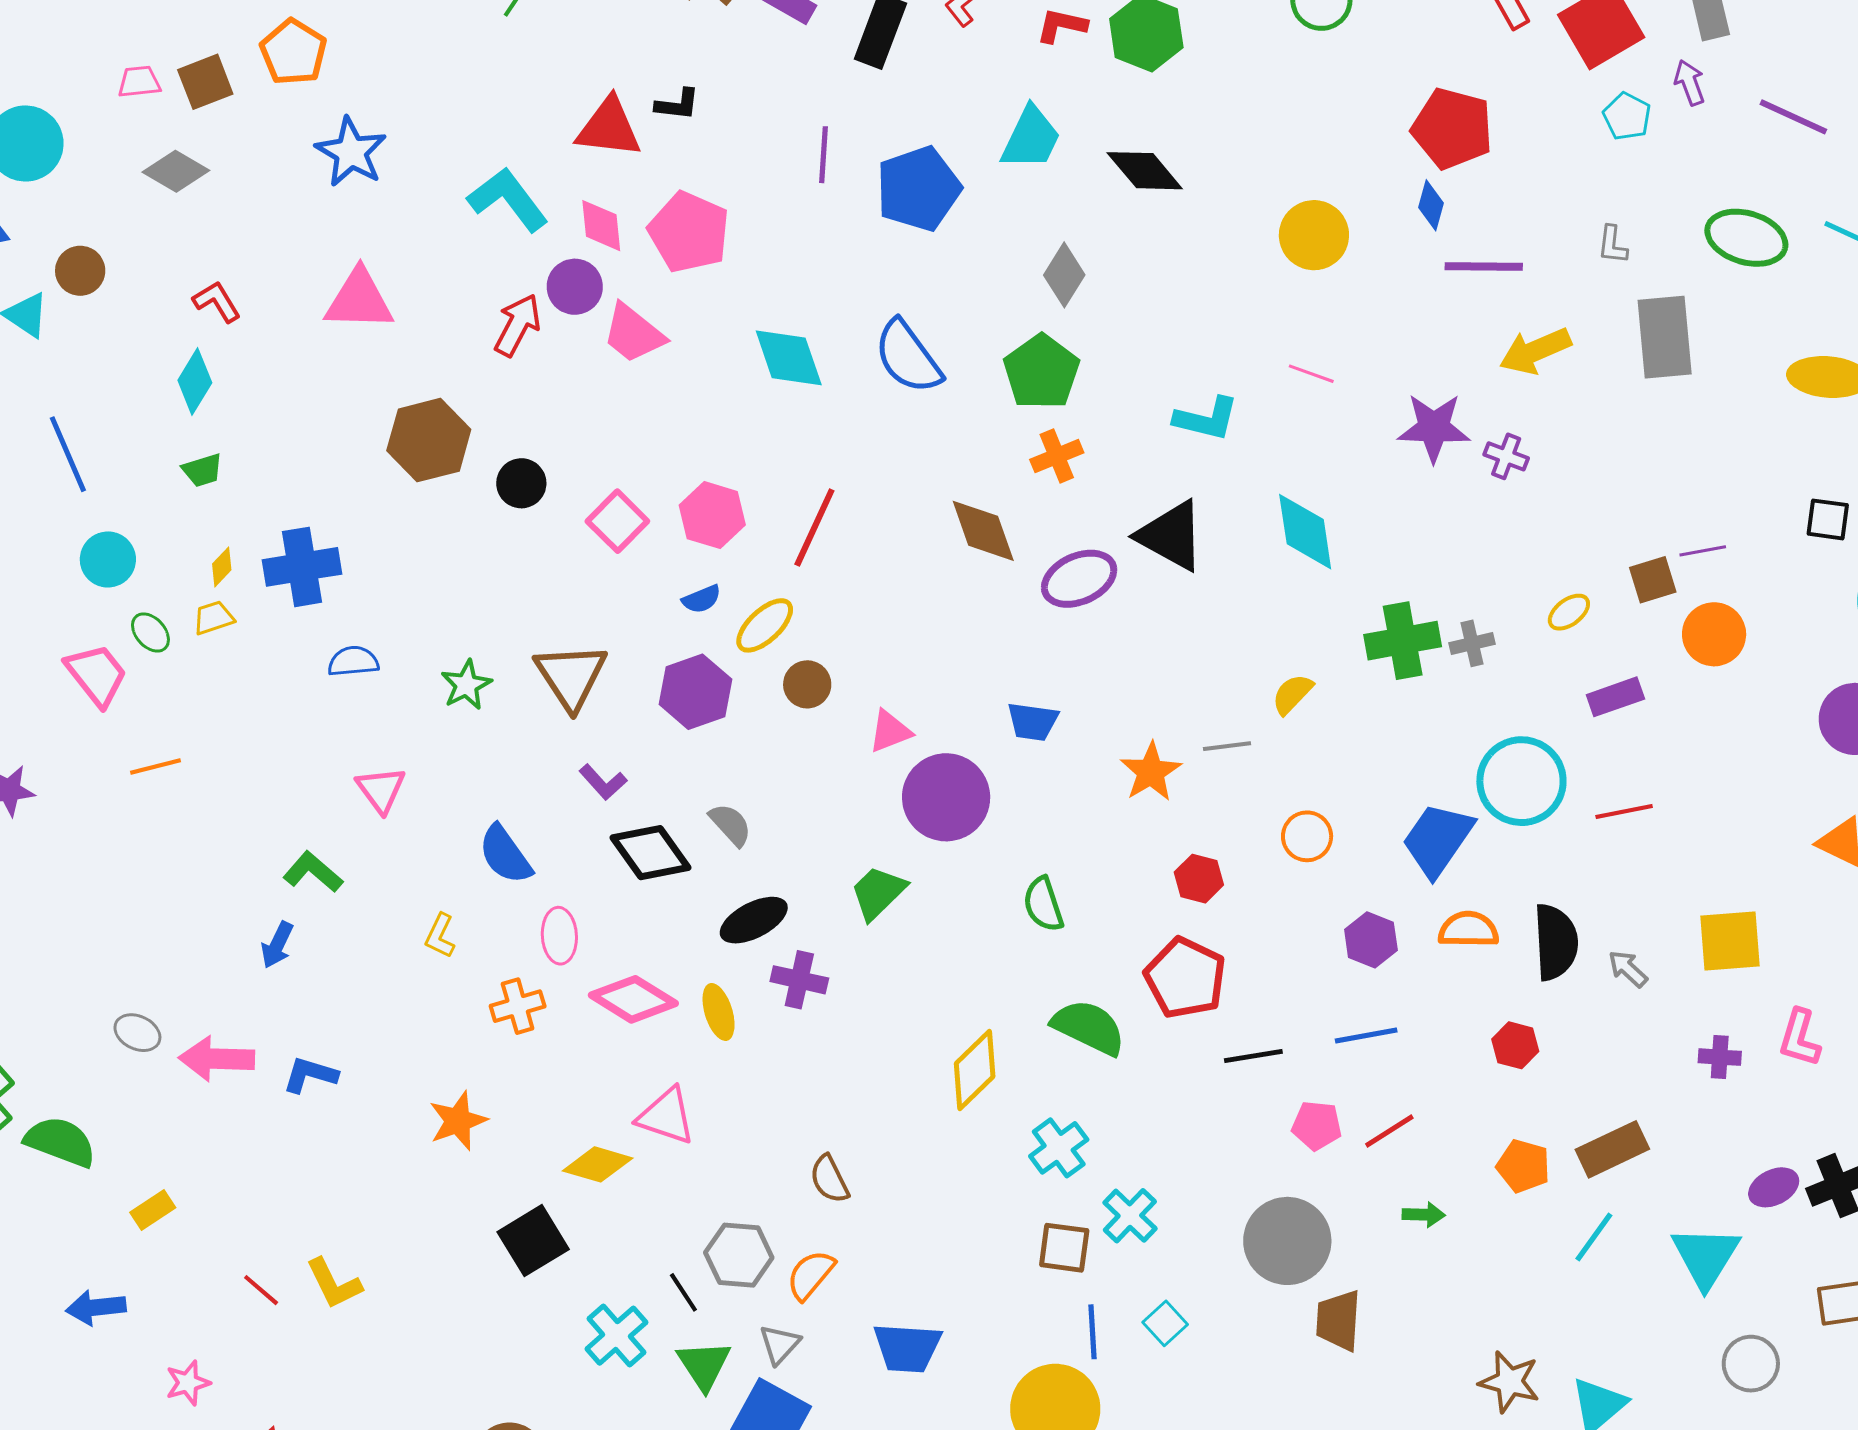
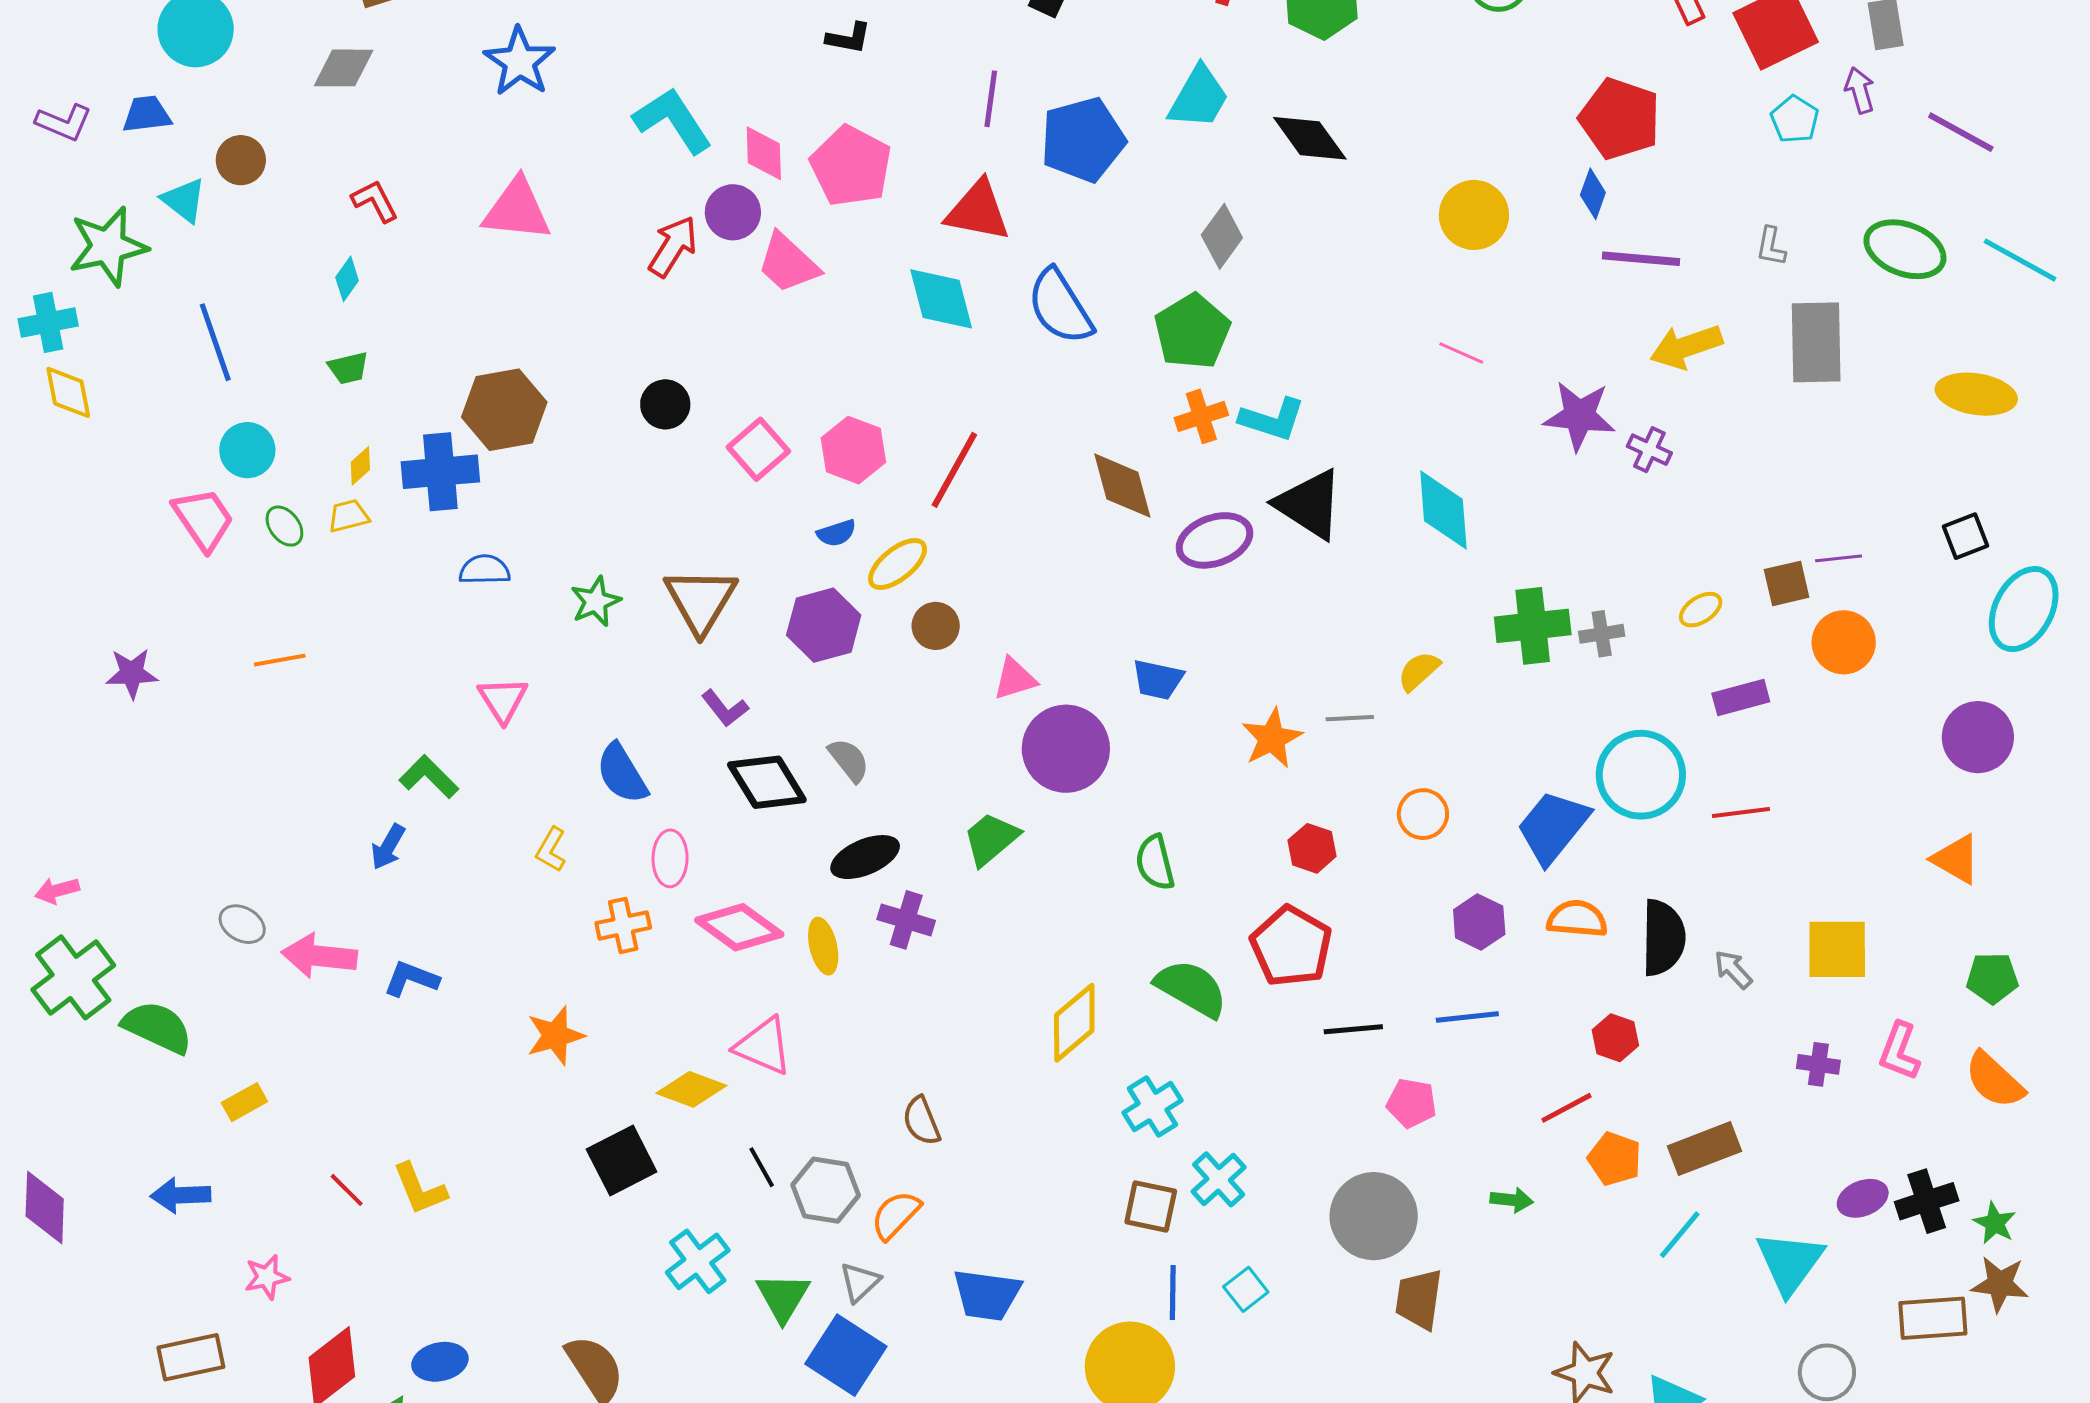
red triangle: (609, 128) -> (978, 211), moved
gray diamond: (176, 171) -> (344, 68), turned -34
cyan diamond: (195, 381) -> (347, 279), size x0.7
cyan L-shape: (1206, 419) -> (1272, 419), moved
brown hexagon: (429, 440) -> (504, 410), moved
black square: (1828, 519) -> (1965, 536), turned -33
pink trapezoid: (96, 675) -> (203, 519), moved
red line: (1389, 1131) -> (1566, 1108), moved
black line: (683, 1292) -> (762, 1167), moved

